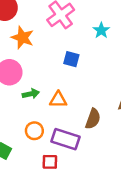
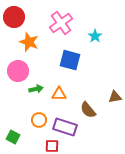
blue square: (71, 59) -> (70, 60), size x1.5
brown semicircle: (93, 119) -> (88, 110), turned 120

